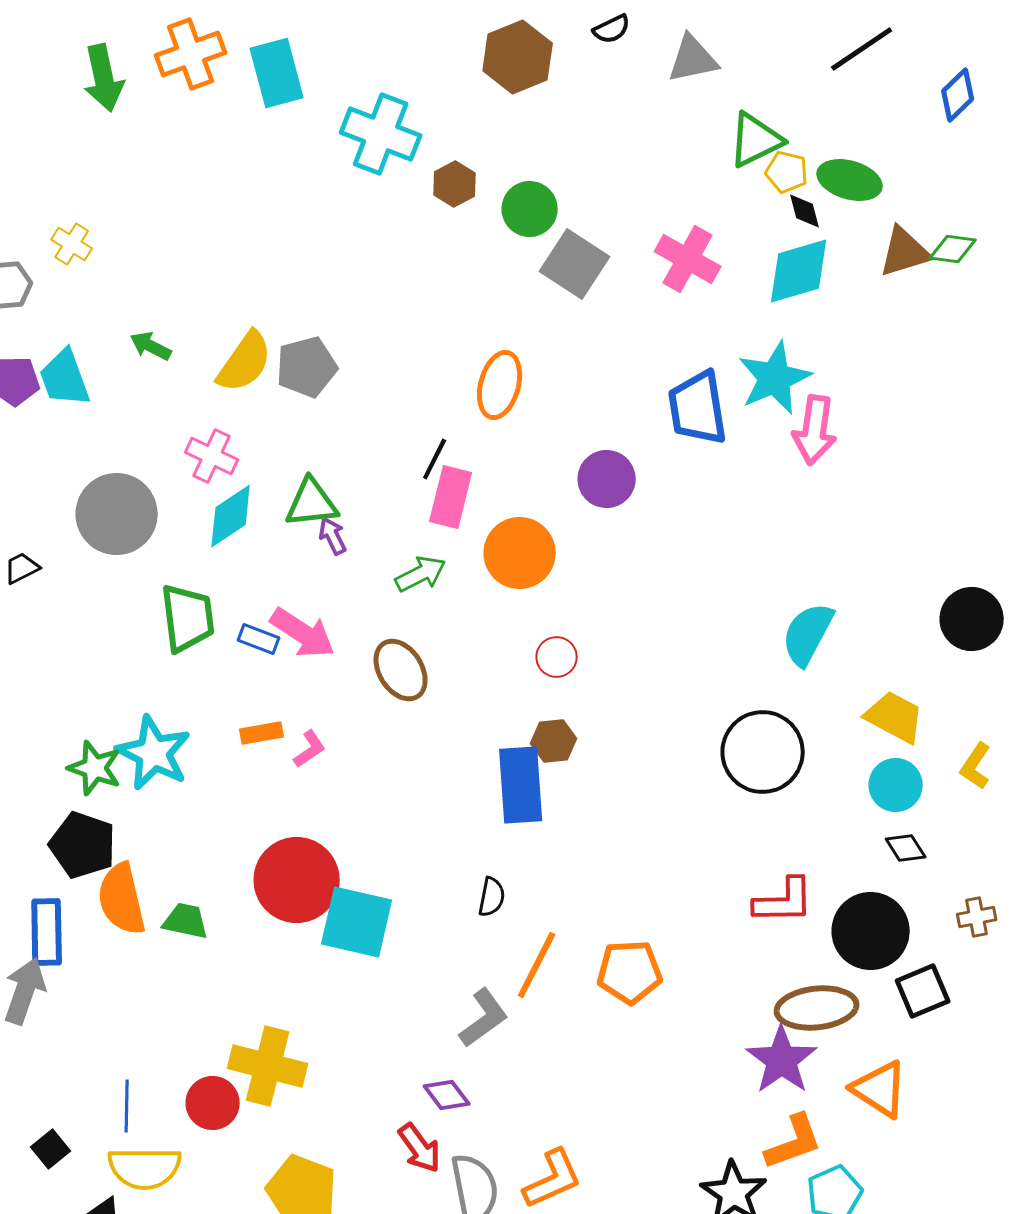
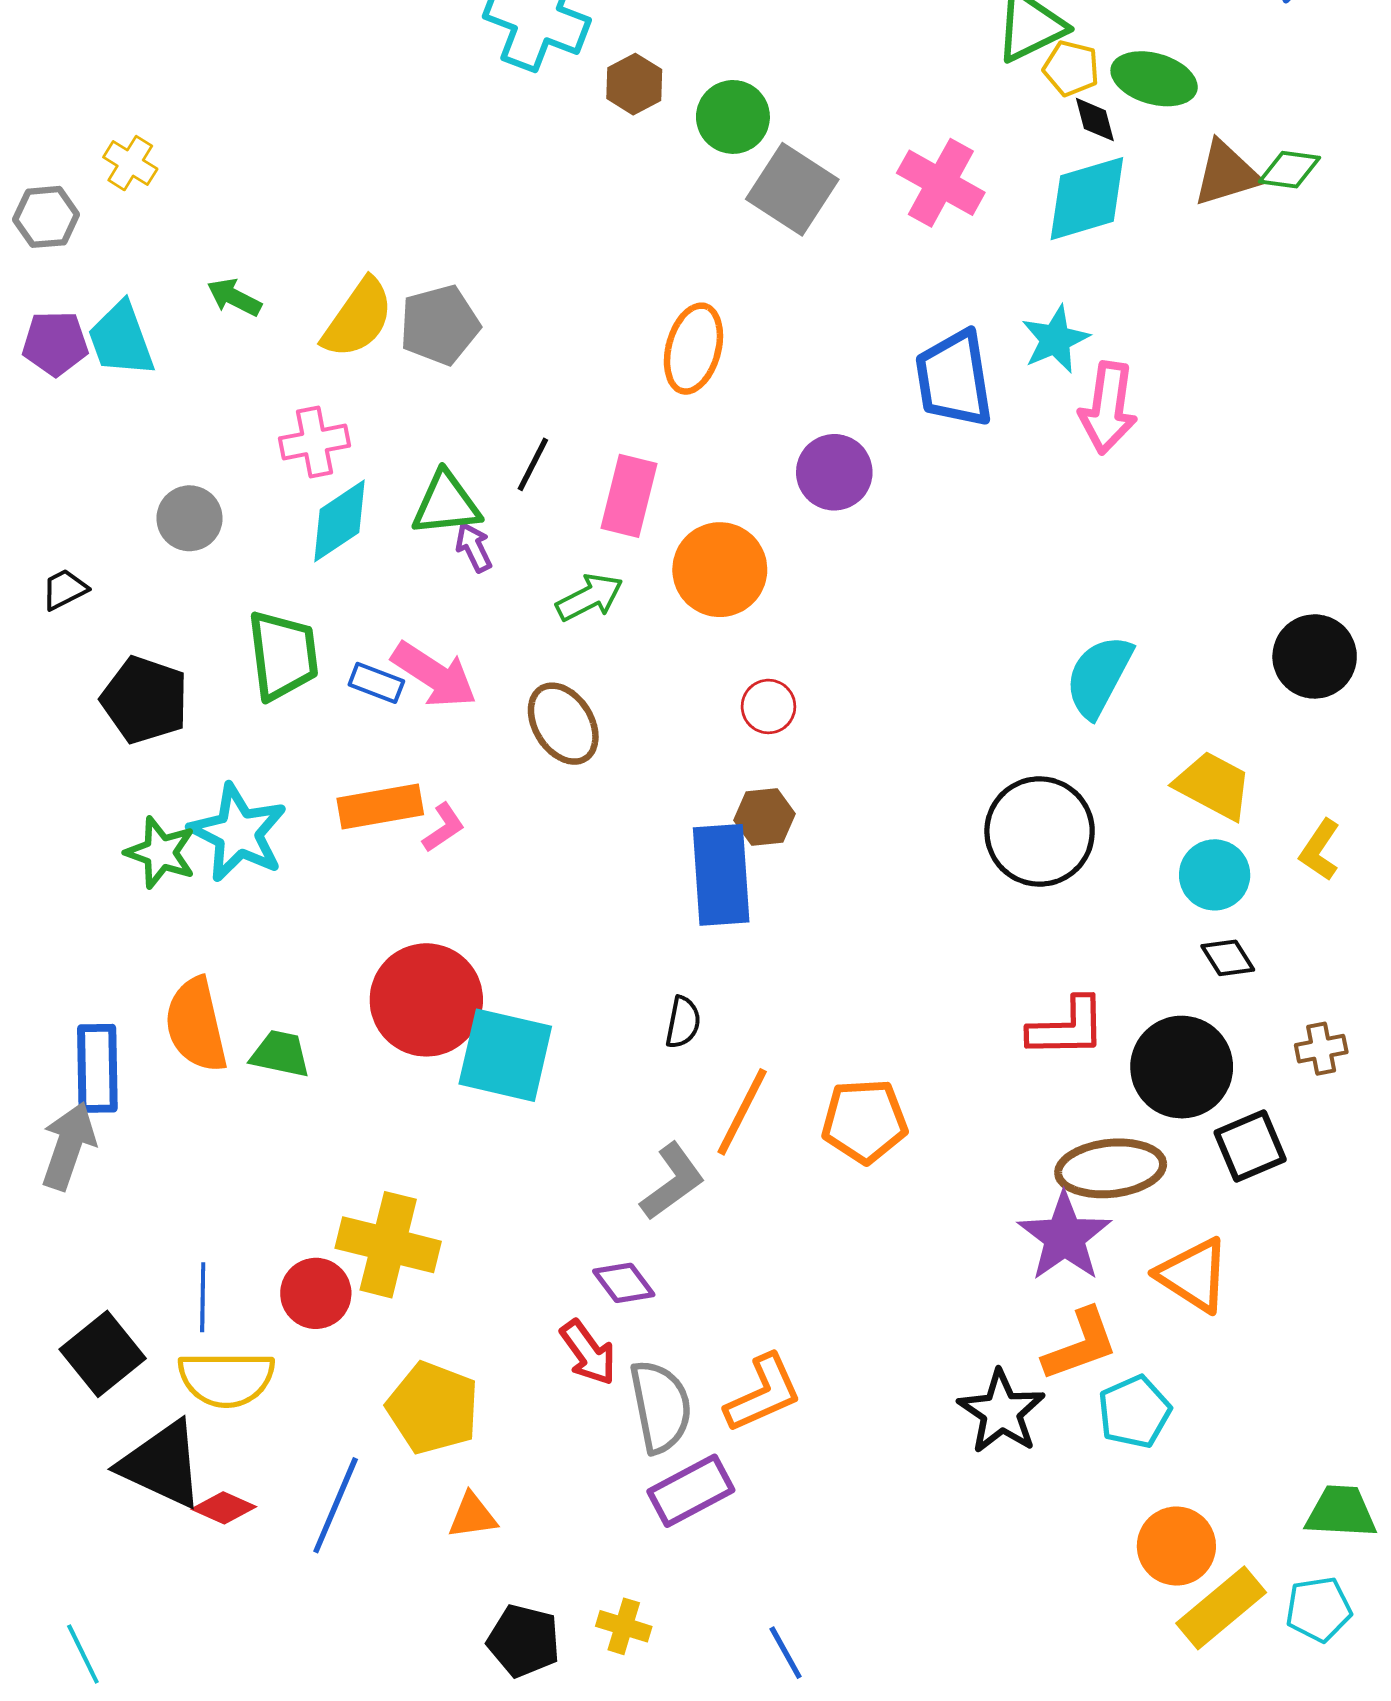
cyan star: (775, 378) -> (1055, 339), size x0.7
pink cross: (212, 456) -> (314, 442), turned -36
black line: (435, 459) -> (533, 464), moved
gray circle: (117, 514) -> (189, 518), size x0.6
orange rectangle: (262, 733) -> (380, 806), size x1.5
black pentagon: (83, 845) -> (145, 700), moved
black square: (51, 1149) -> (103, 1354), size x1.6

